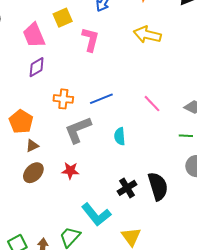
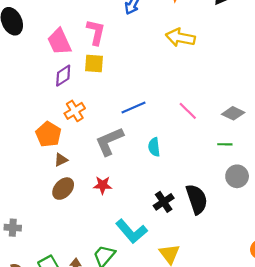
yellow square: (63, 18) -> (94, 64), moved, turned 30
pink L-shape: (90, 39) -> (96, 32), moved
orange cross: (63, 99) -> (75, 111), moved, turned -36

